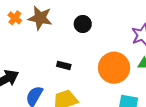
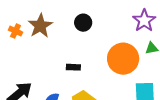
brown star: (40, 18) -> (40, 26), turned -30

